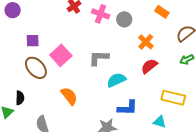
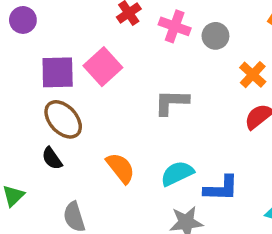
purple square: (33, 41) -> (58, 72), size x1.5
pink square: (61, 55) -> (103, 67), moved
cyan semicircle: (116, 80) -> (177, 173), moved
black semicircle: (20, 98) -> (52, 158), moved, turned 144

